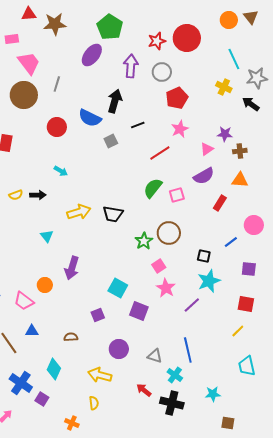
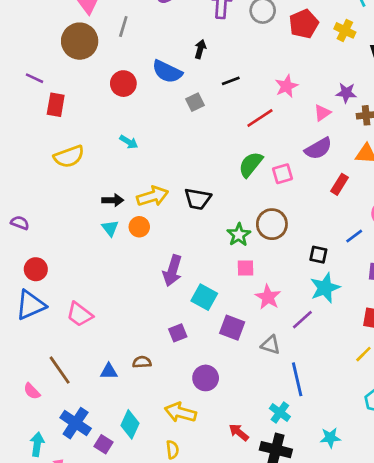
red pentagon: (177, 98) -> (304, 24), moved
black arrow: (115, 101) -> (200, 49), size x0.6
yellow semicircle: (16, 195) -> (69, 156), moved, size x1.6
black arrow: (38, 195) -> (113, 200), moved
pink square: (159, 266) -> (245, 268), moved, turned 32
purple arrow: (72, 268) -> (172, 271), moved
orange circle: (45, 285) -> (139, 227), moved
blue triangle: (32, 331) -> (109, 371), moved
gray triangle: (155, 356) -> (271, 345), moved
cyan diamond: (54, 369) -> (130, 424), moved

